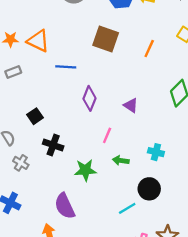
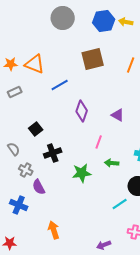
brown square: (106, 39) -> (93, 59), turned -30
blue line: (66, 67) -> (60, 85), turned -30
black cross: (53, 145) -> (53, 153), turned -36
purple semicircle: (65, 206) -> (39, 187), moved, size x0.7

